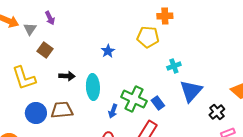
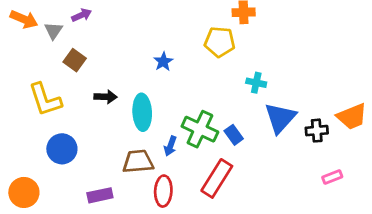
purple arrow: (50, 18) -> (82, 15), turned -88
cyan cross: (174, 66) -> (256, 83), turned 32
brown trapezoid: (62, 110) -> (138, 162), moved
black cross: (217, 112) -> (317, 131), moved, turned 35

